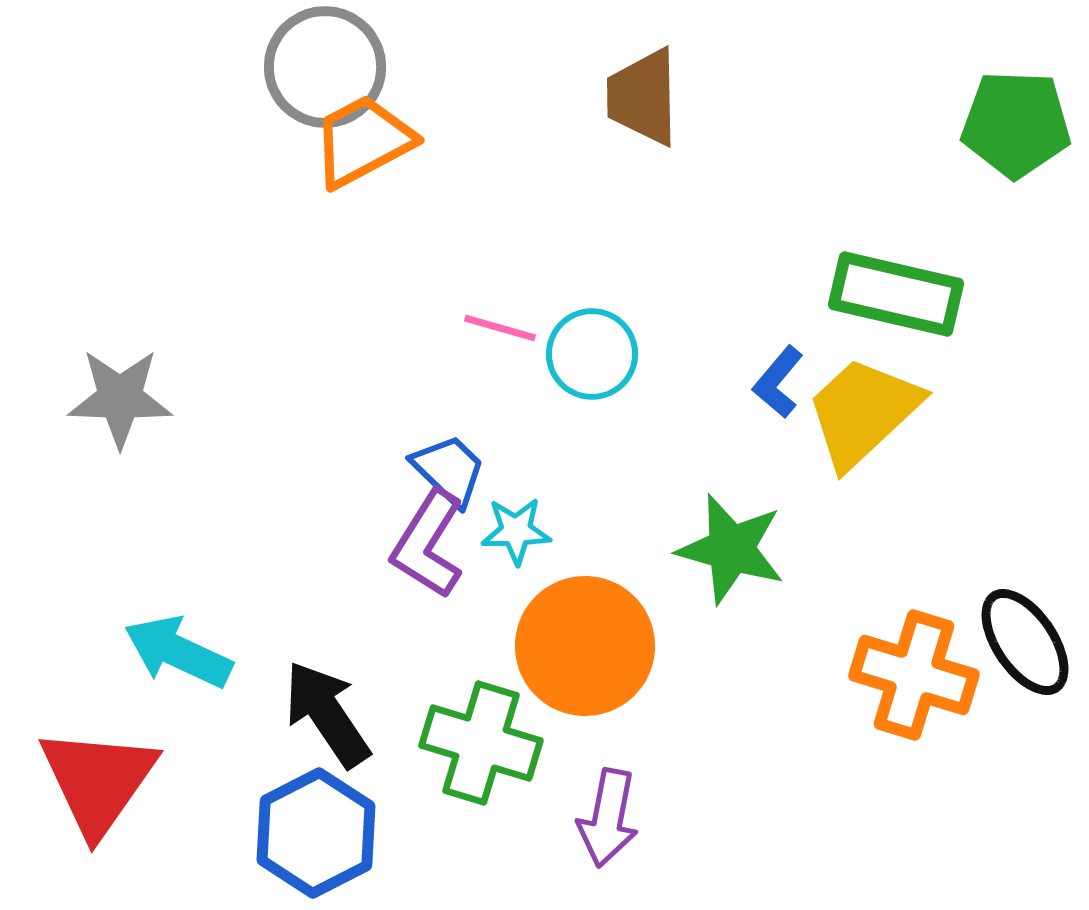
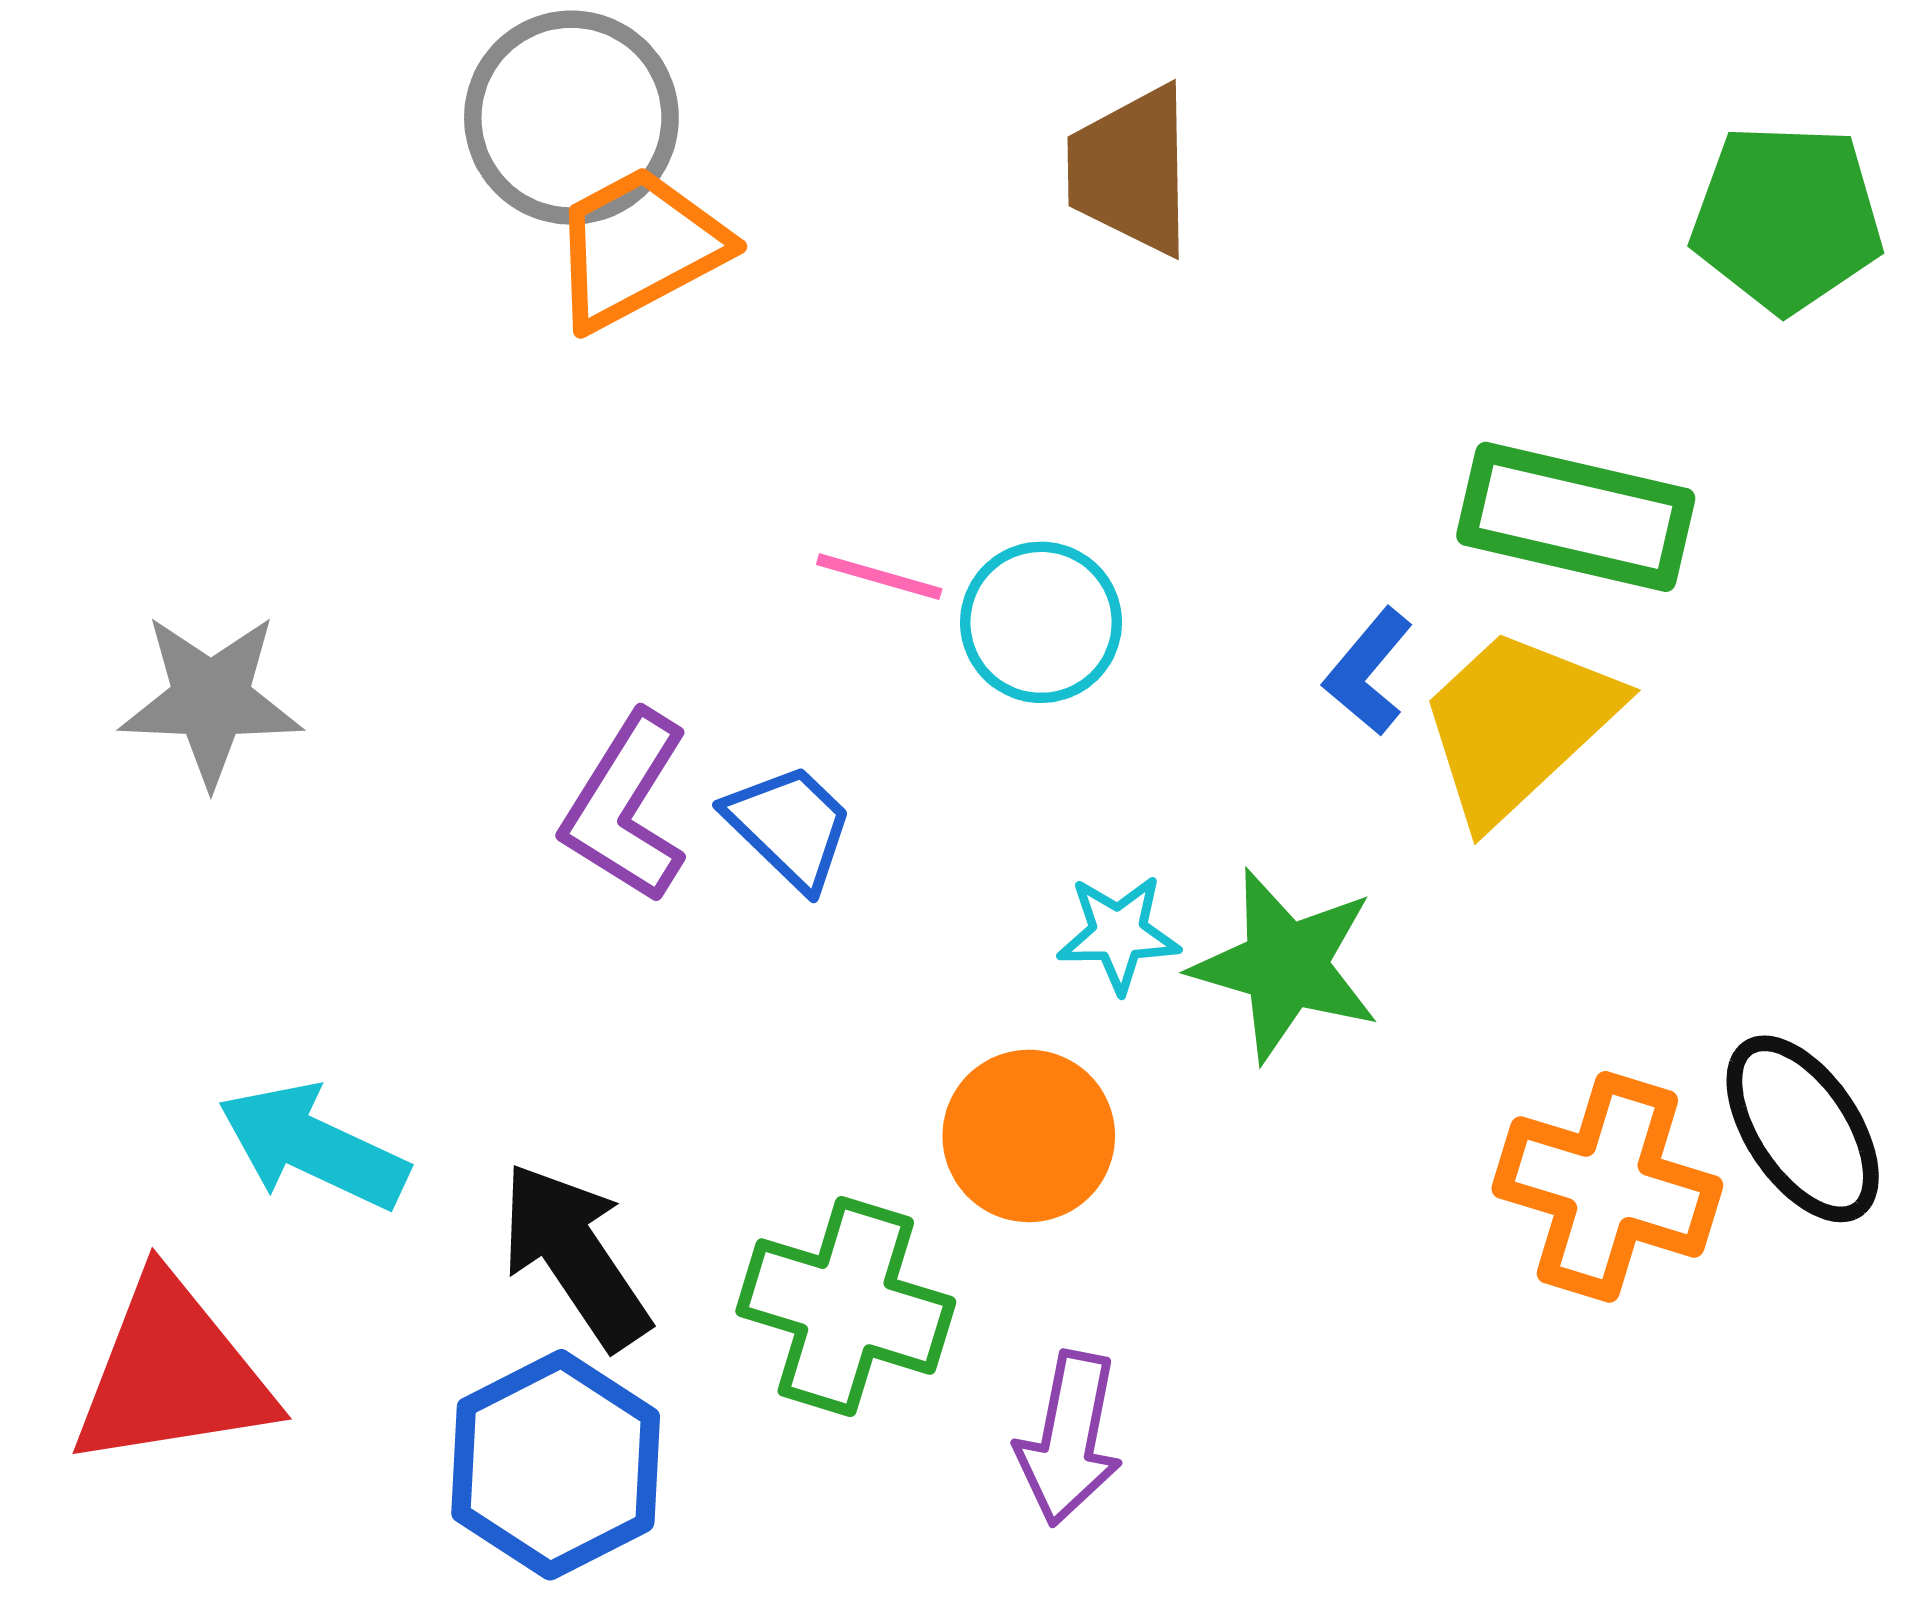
cyan star: (516, 531) -> (1118, 934), moved
purple L-shape: (428, 544) -> (626, 807), moved
orange circle: (585, 646) -> (1029, 1136), size x0.7
red triangle: (98, 781) -> (172, 1373), turned 46

